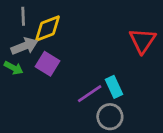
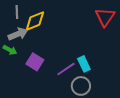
red triangle: (142, 41) -> (105, 17), moved
purple square: (47, 64) -> (35, 62), moved

